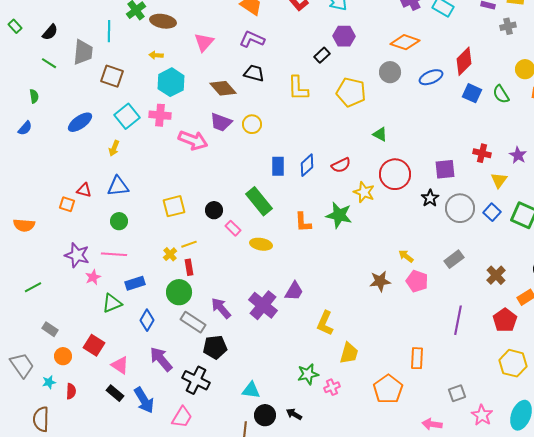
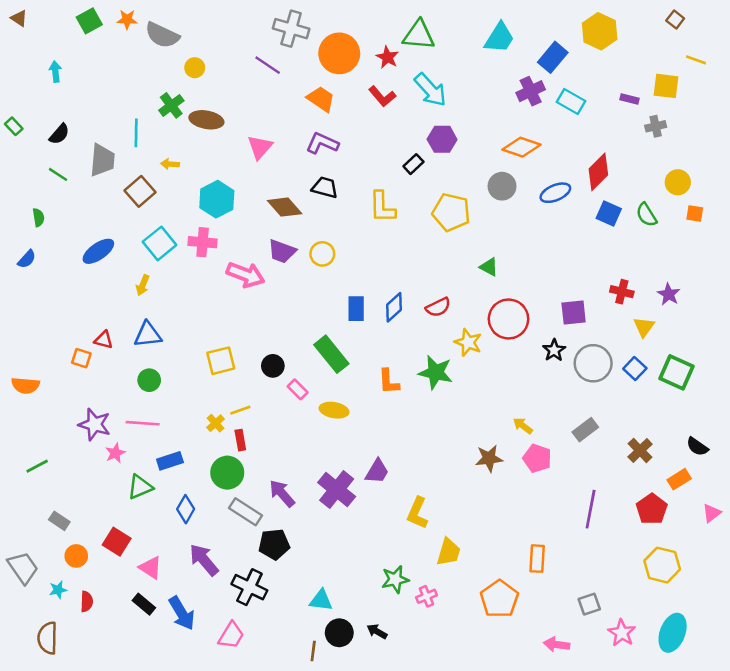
yellow arrow: (156, 55) -> (170, 164), moved
brown square: (112, 76) -> (140, 191), turned 30

